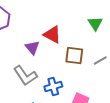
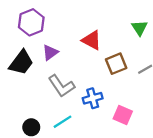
purple triangle: (32, 48) -> (50, 52), moved, turned 35
brown square: (74, 56) -> (116, 64), turned -30

